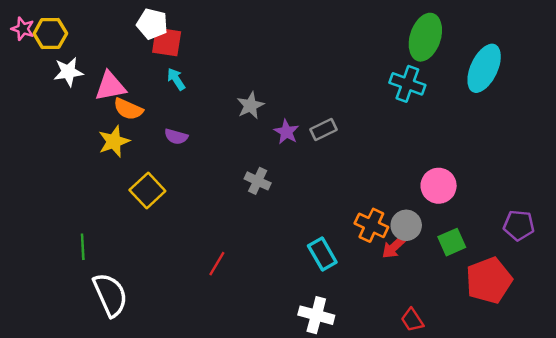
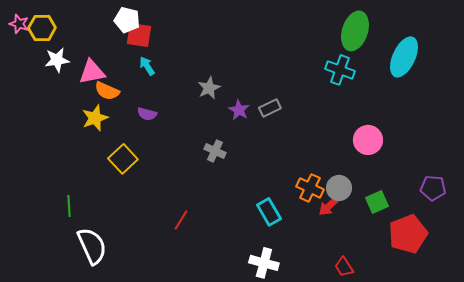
pink circle: (439, 186) -> (368, 140), moved

